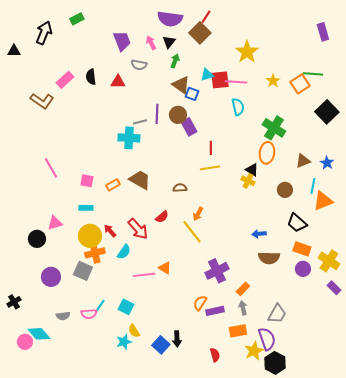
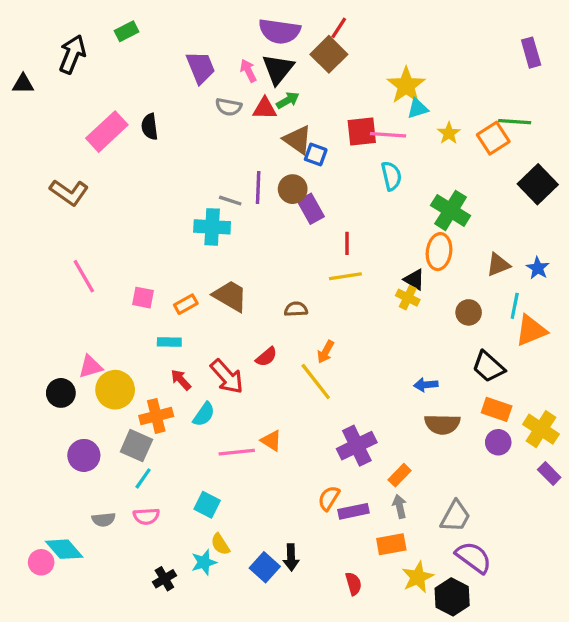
black triangle: (169, 42) -> (278, 69), size x1.5
green arrow: (175, 61) -> (288, 100), turned 40
cyan triangle: (207, 75) -> (418, 109), moved
pink rectangle: (65, 80) -> (107, 132), size x1.4
red triangle: (118, 82) -> (265, 109), moved
brown L-shape: (42, 101) -> (69, 192), moved
gray line: (140, 122) -> (230, 201), turned 32
cyan rectangle: (86, 208) -> (169, 342), moved
yellow circle: (90, 236) -> (115, 390), moved
black cross: (14, 302) -> (164, 579), moved
cyan line: (100, 306) -> (143, 478), moved
purple semicircle: (267, 339) -> (474, 557), moved, turned -35

